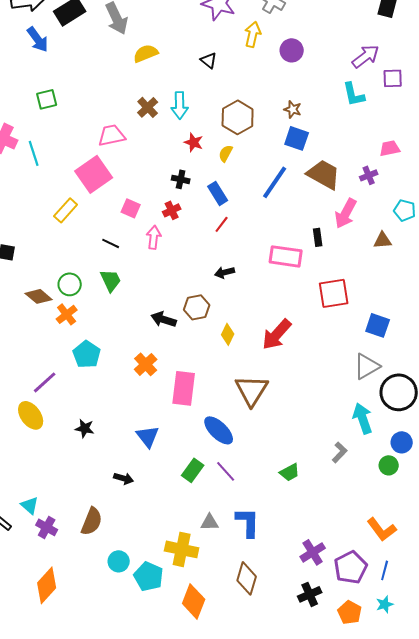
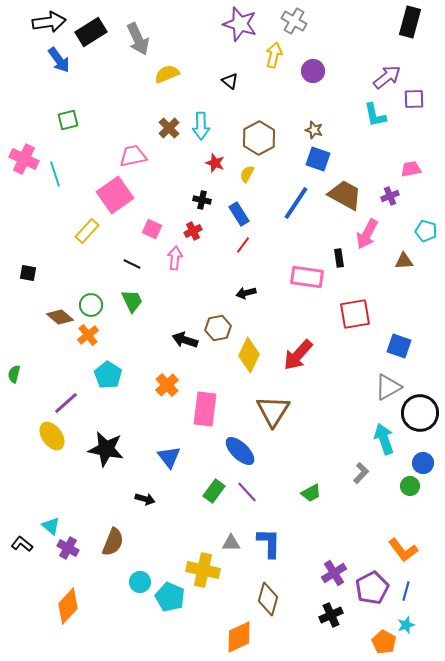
yellow diamond: (228, 334) -> (249, 355), size x1.6
black star: (85, 428) -> (106, 449), size x1.8
orange diamond: (194, 601) -> (239, 637), moved, turned 44
orange pentagon: (350, 612) -> (384, 642), moved

